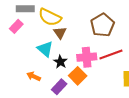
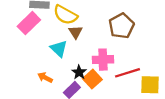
pink rectangle: (16, 26) -> (29, 23), size x1.5
red line: (111, 55) -> (128, 73), moved
black star: (60, 62) -> (79, 72), moved

